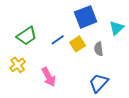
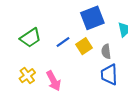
yellow cross: (18, 65) -> (27, 76), moved
blue trapezoid: (99, 83) -> (109, 75), moved, turned -45

